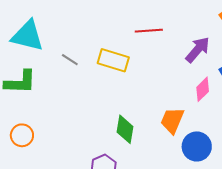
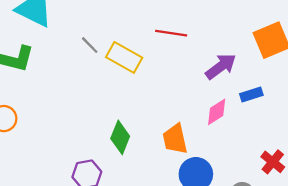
gray line: (70, 60) -> (90, 45), moved
orange trapezoid: (172, 120) -> (175, 139), turned -48

